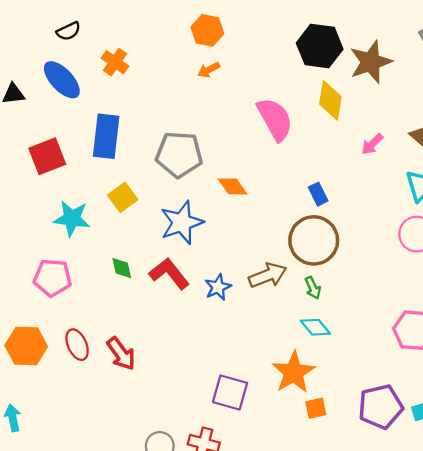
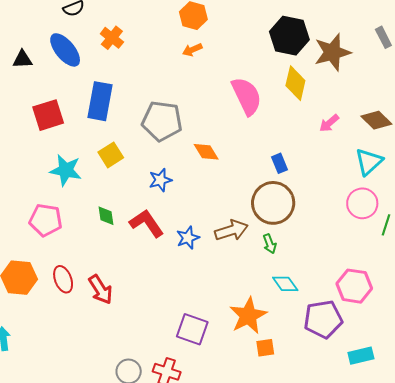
blue star: (182, 223) -> (160, 180), size x0.6
cyan diamond: (315, 327) -> (285, 284), moved
purple pentagon: (381, 407) -> (323, 319), moved

